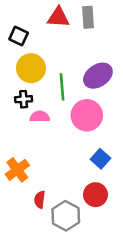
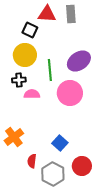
black square: (19, 36) -> (30, 30), moved
blue square: (100, 159) -> (60, 143), moved
red circle: (95, 195) -> (82, 166), moved

